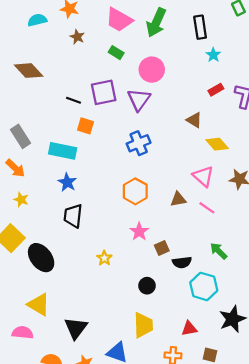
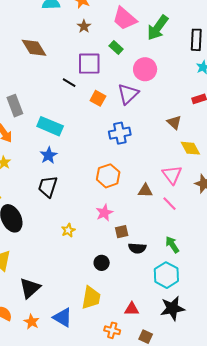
purple square: (104, 92) -> (89, 64), moved
orange square: (85, 126) -> (98, 98), moved
cyan hexagon: (204, 286) -> (166, 275), moved

